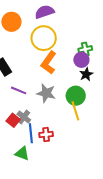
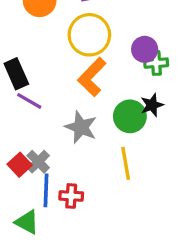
purple circle: (81, 60) -> (145, 49), moved
purple line: (19, 90) -> (29, 101), moved
green circle: (76, 96) -> (130, 116), moved

